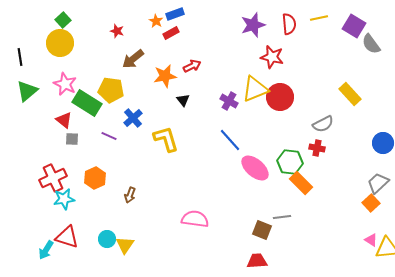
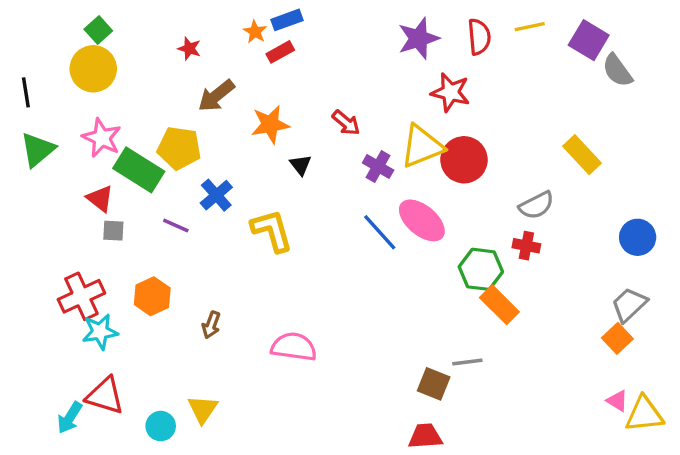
red arrow: (192, 66) -> (346, 123), moved, turned 66
pink ellipse: (255, 168) -> (422, 220), moved
pink semicircle: (195, 219) -> (294, 347), moved
cyan circle: (107, 239) -> (161, 426), moved

